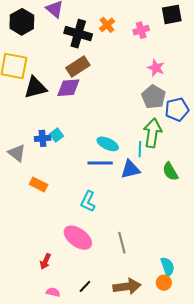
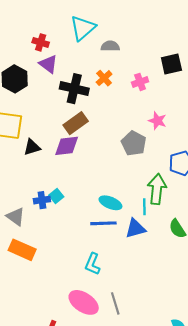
black triangle: (35, 88) -> (32, 147), size x0.7
gray pentagon: (154, 97) -> (134, 143), moved
orange rectangle: (39, 184) -> (22, 250), moved, size x1.4
gray line: (122, 243) -> (115, 303), moved

